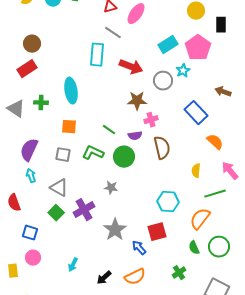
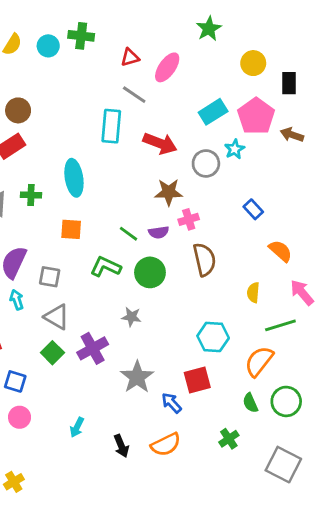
brown arrow: (223, 92) -> (292, 135), moved
blue rectangle: (196, 113) -> (253, 209), size x0.6
purple semicircle: (135, 136) -> (159, 232), moved
gray square: (63, 155) -> (50, 277), moved
black arrow: (104, 278) -> (121, 446), turned -70

